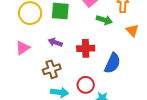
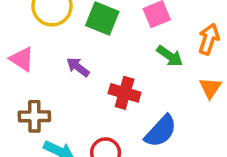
pink triangle: (23, 48) -> (22, 59), turned 49
brown cross: (52, 69) -> (34, 116), moved

